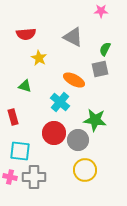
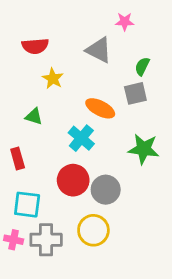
pink star: (101, 11) -> (125, 22), moved
green star: (95, 120) -> (144, 149), moved
yellow circle: (85, 170) -> (93, 230), moved

